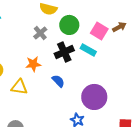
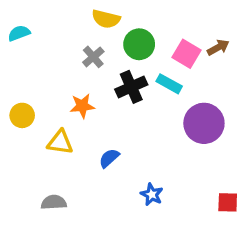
blue semicircle: (58, 81) -> (109, 158), moved, turned -88
purple circle: (94, 97) -> (204, 123), moved

